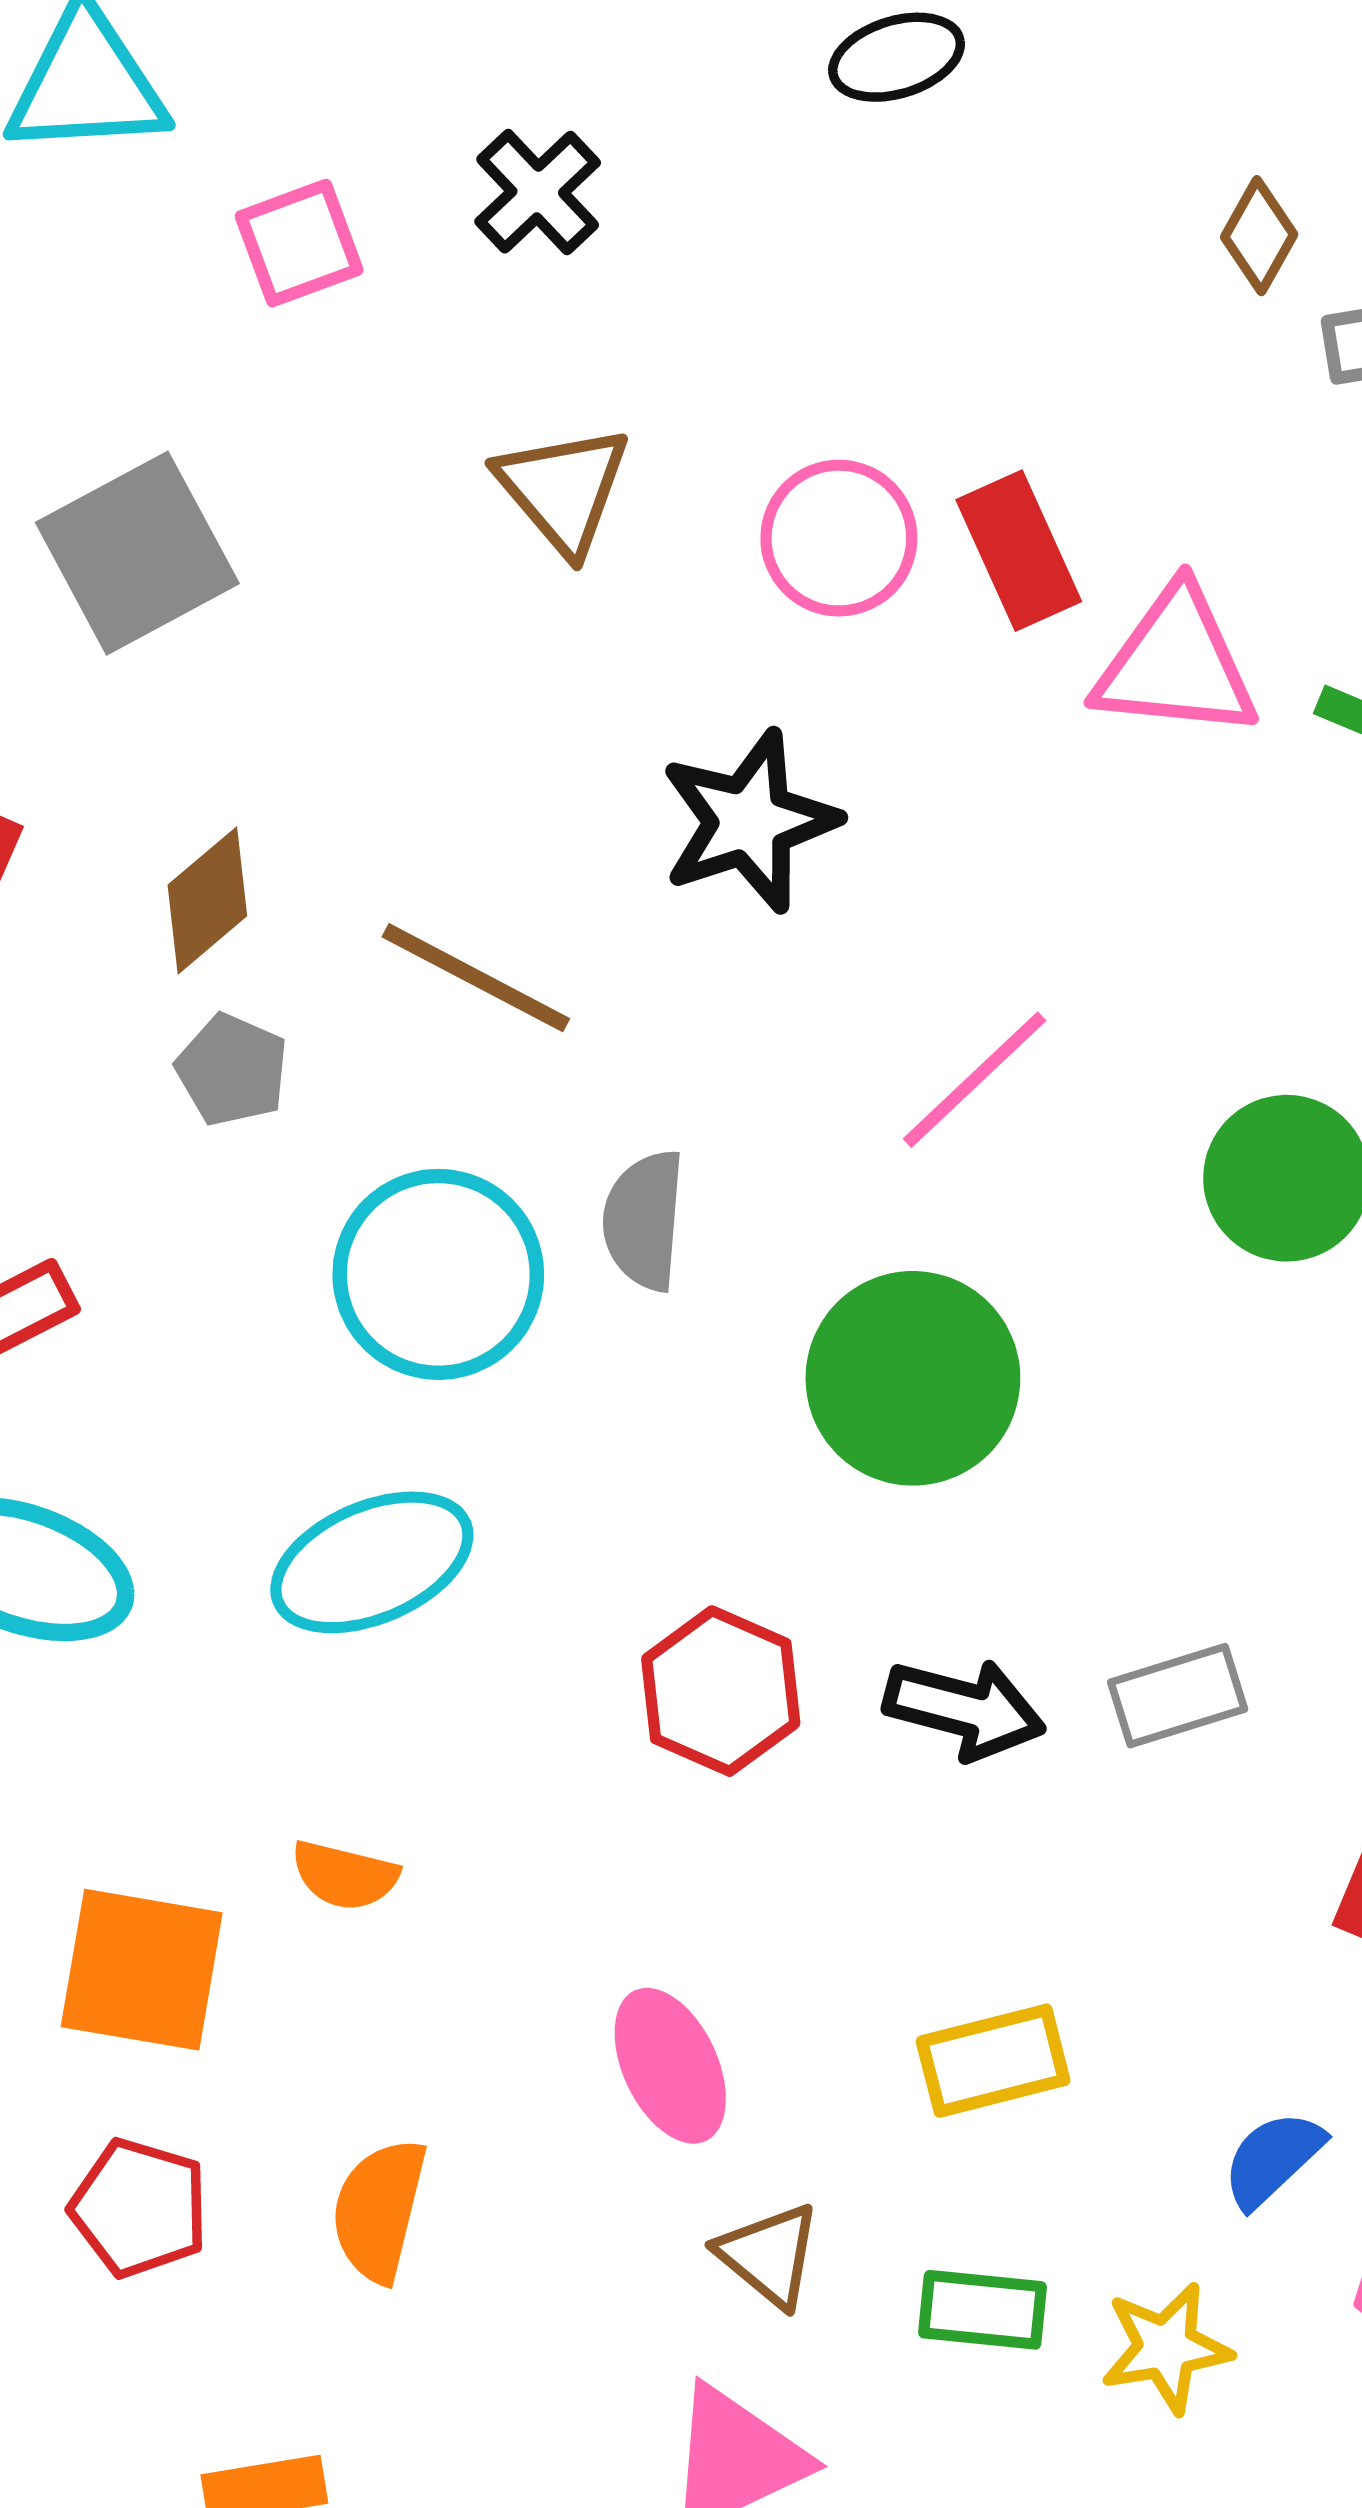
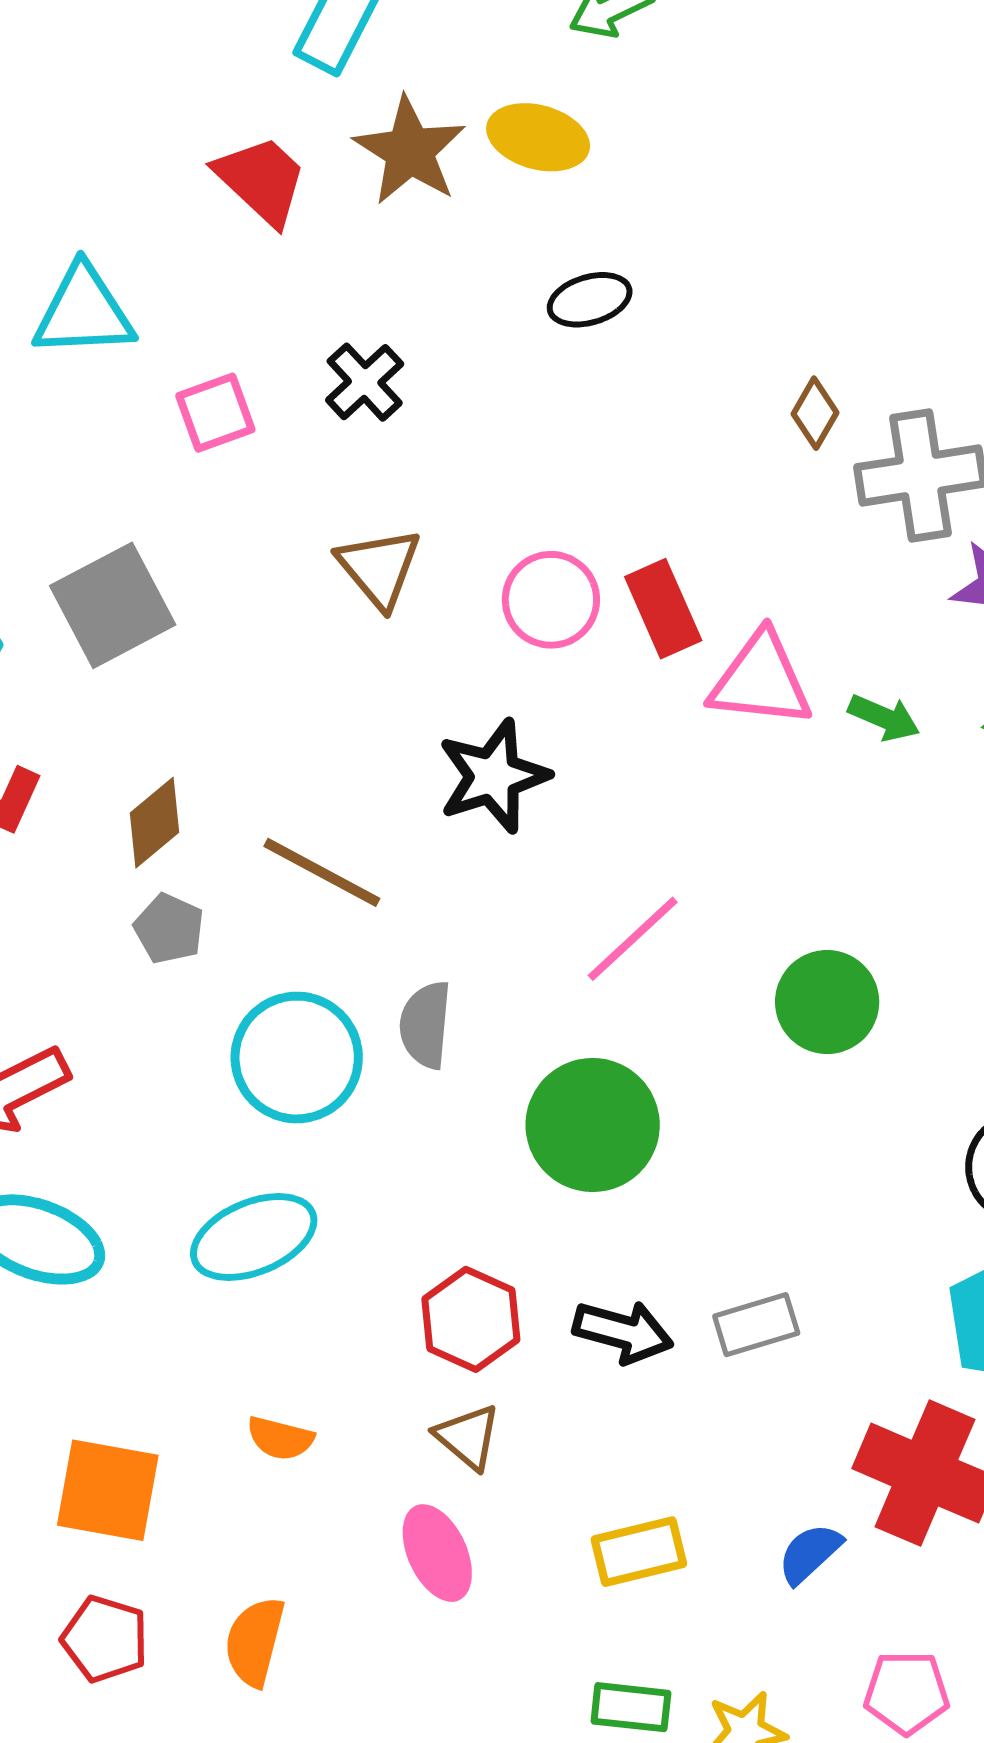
orange semicircle: (345, 1875) -> (280, 1438), moved
blue semicircle: (1273, 2159) -> (810, 1553), moved
brown triangle: (769, 2255) -> (468, 1437), moved

